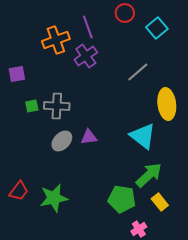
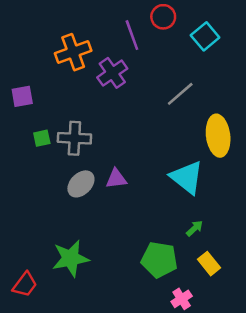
purple line: (88, 27) -> (132, 35), moved
green arrow: (149, 175) -> (195, 228), size x0.5
red trapezoid: (19, 191) -> (25, 284), moved

